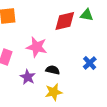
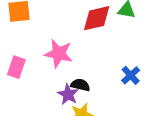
purple star: (28, 77) -> (68, 94), moved

